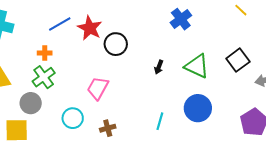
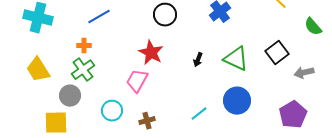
red star: (90, 28) -> (151, 53), moved
black circle: (116, 44) -> (165, 15), moved
cyan line: (160, 121) -> (199, 114), turned 36

